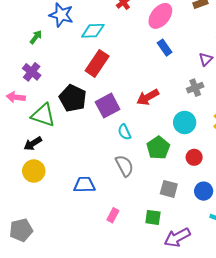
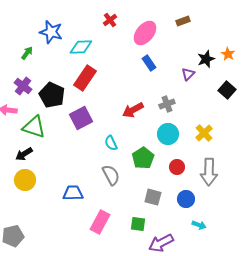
gray cross: (195, 88) -> (167, 104), moved
black pentagon: (73, 98) -> (52, 95), moved
purple square: (108, 106) -> (81, 118), moved
pink rectangle: (113, 215) -> (100, 222), size x1.6

